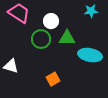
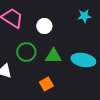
green triangle: (67, 38) -> (53, 56), moved
green circle: (41, 39) -> (26, 52), moved

